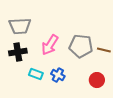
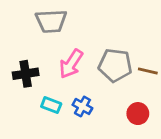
gray trapezoid: (20, 26) -> (51, 21), moved

